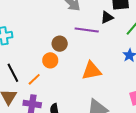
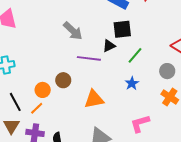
brown circle: (60, 44) -> (63, 80), moved
orange circle: (50, 60) -> (43, 90), moved

